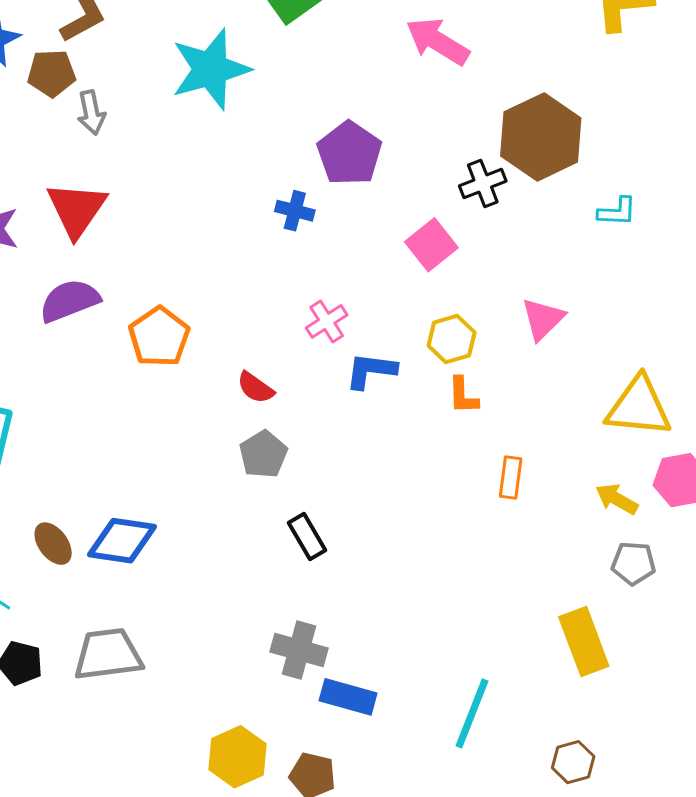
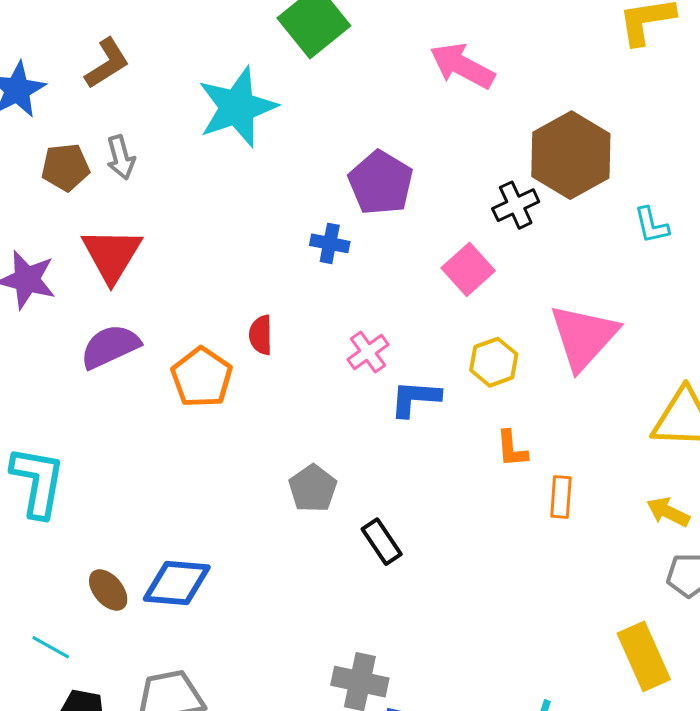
brown pentagon: (52, 73) -> (65, 167), moved
cyan L-shape: (617, 212) -> (652, 225), turned 78
pink triangle: (543, 319) -> (584, 337), size x1.6
red semicircle: (255, 388) -> (261, 335), moved, turned 57
orange L-shape: (463, 396) -> (512, 449), moved
black rectangle: (307, 536) -> (382, 542), moved

